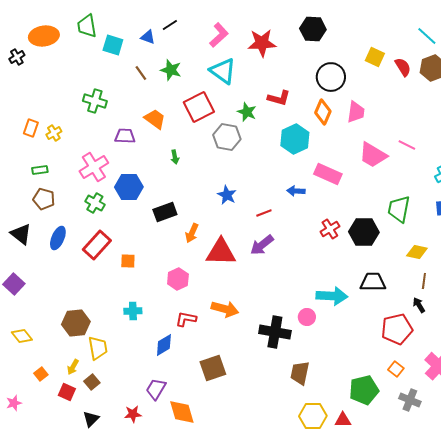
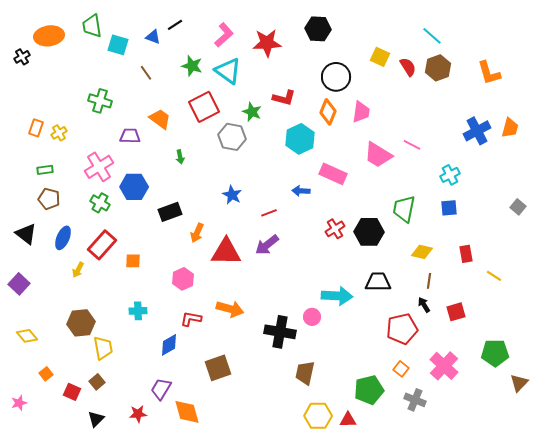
green star: (171, 70) -> (192, 66), moved
yellow arrow: (73, 367) -> (78, 270), moved

